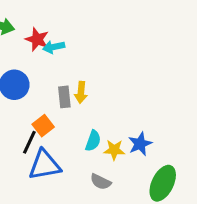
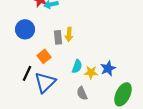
black line: (29, 142) -> (27, 73), moved
blue triangle: (45, 165) -> (45, 82), turned -35
gray semicircle: (101, 182) -> (82, 93), turned 40

